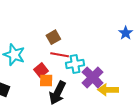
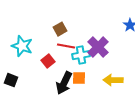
purple cross: (93, 77) -> (98, 47), moved
orange square: (46, 80) -> (79, 78), moved

